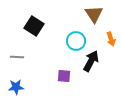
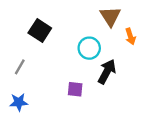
orange arrow: (111, 39) -> (130, 36), moved
gray line: (17, 57) -> (20, 67), turned -64

